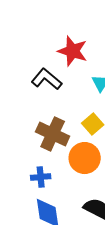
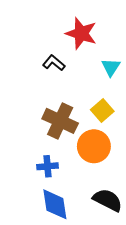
black L-shape: (47, 79) -> (54, 63), size x0.7

